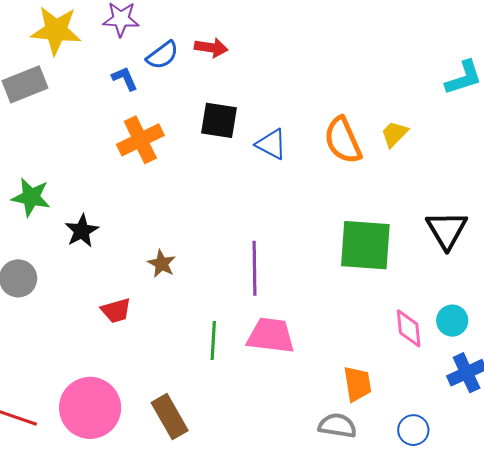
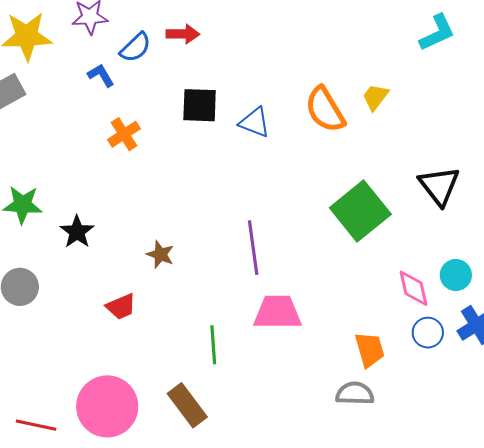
orange cross: (140, 140) -> (124, 134), size x0.7
green square: (365, 245) -> (360, 211), turned -36
green line: (213, 341) -> (213, 345), moved
blue circle: (413, 430) -> (428, 333), moved

